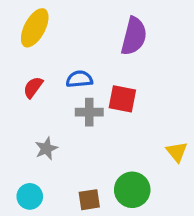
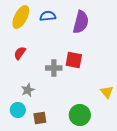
blue semicircle: (79, 79) -> (48, 16), moved
cyan circle: (30, 196) -> (18, 110), moved
brown square: (89, 200) -> (40, 118), moved

